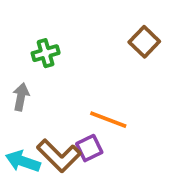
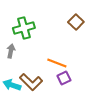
green cross: (46, 53) -> (24, 28), size x1.5
purple square: (89, 148) -> (64, 78), moved

